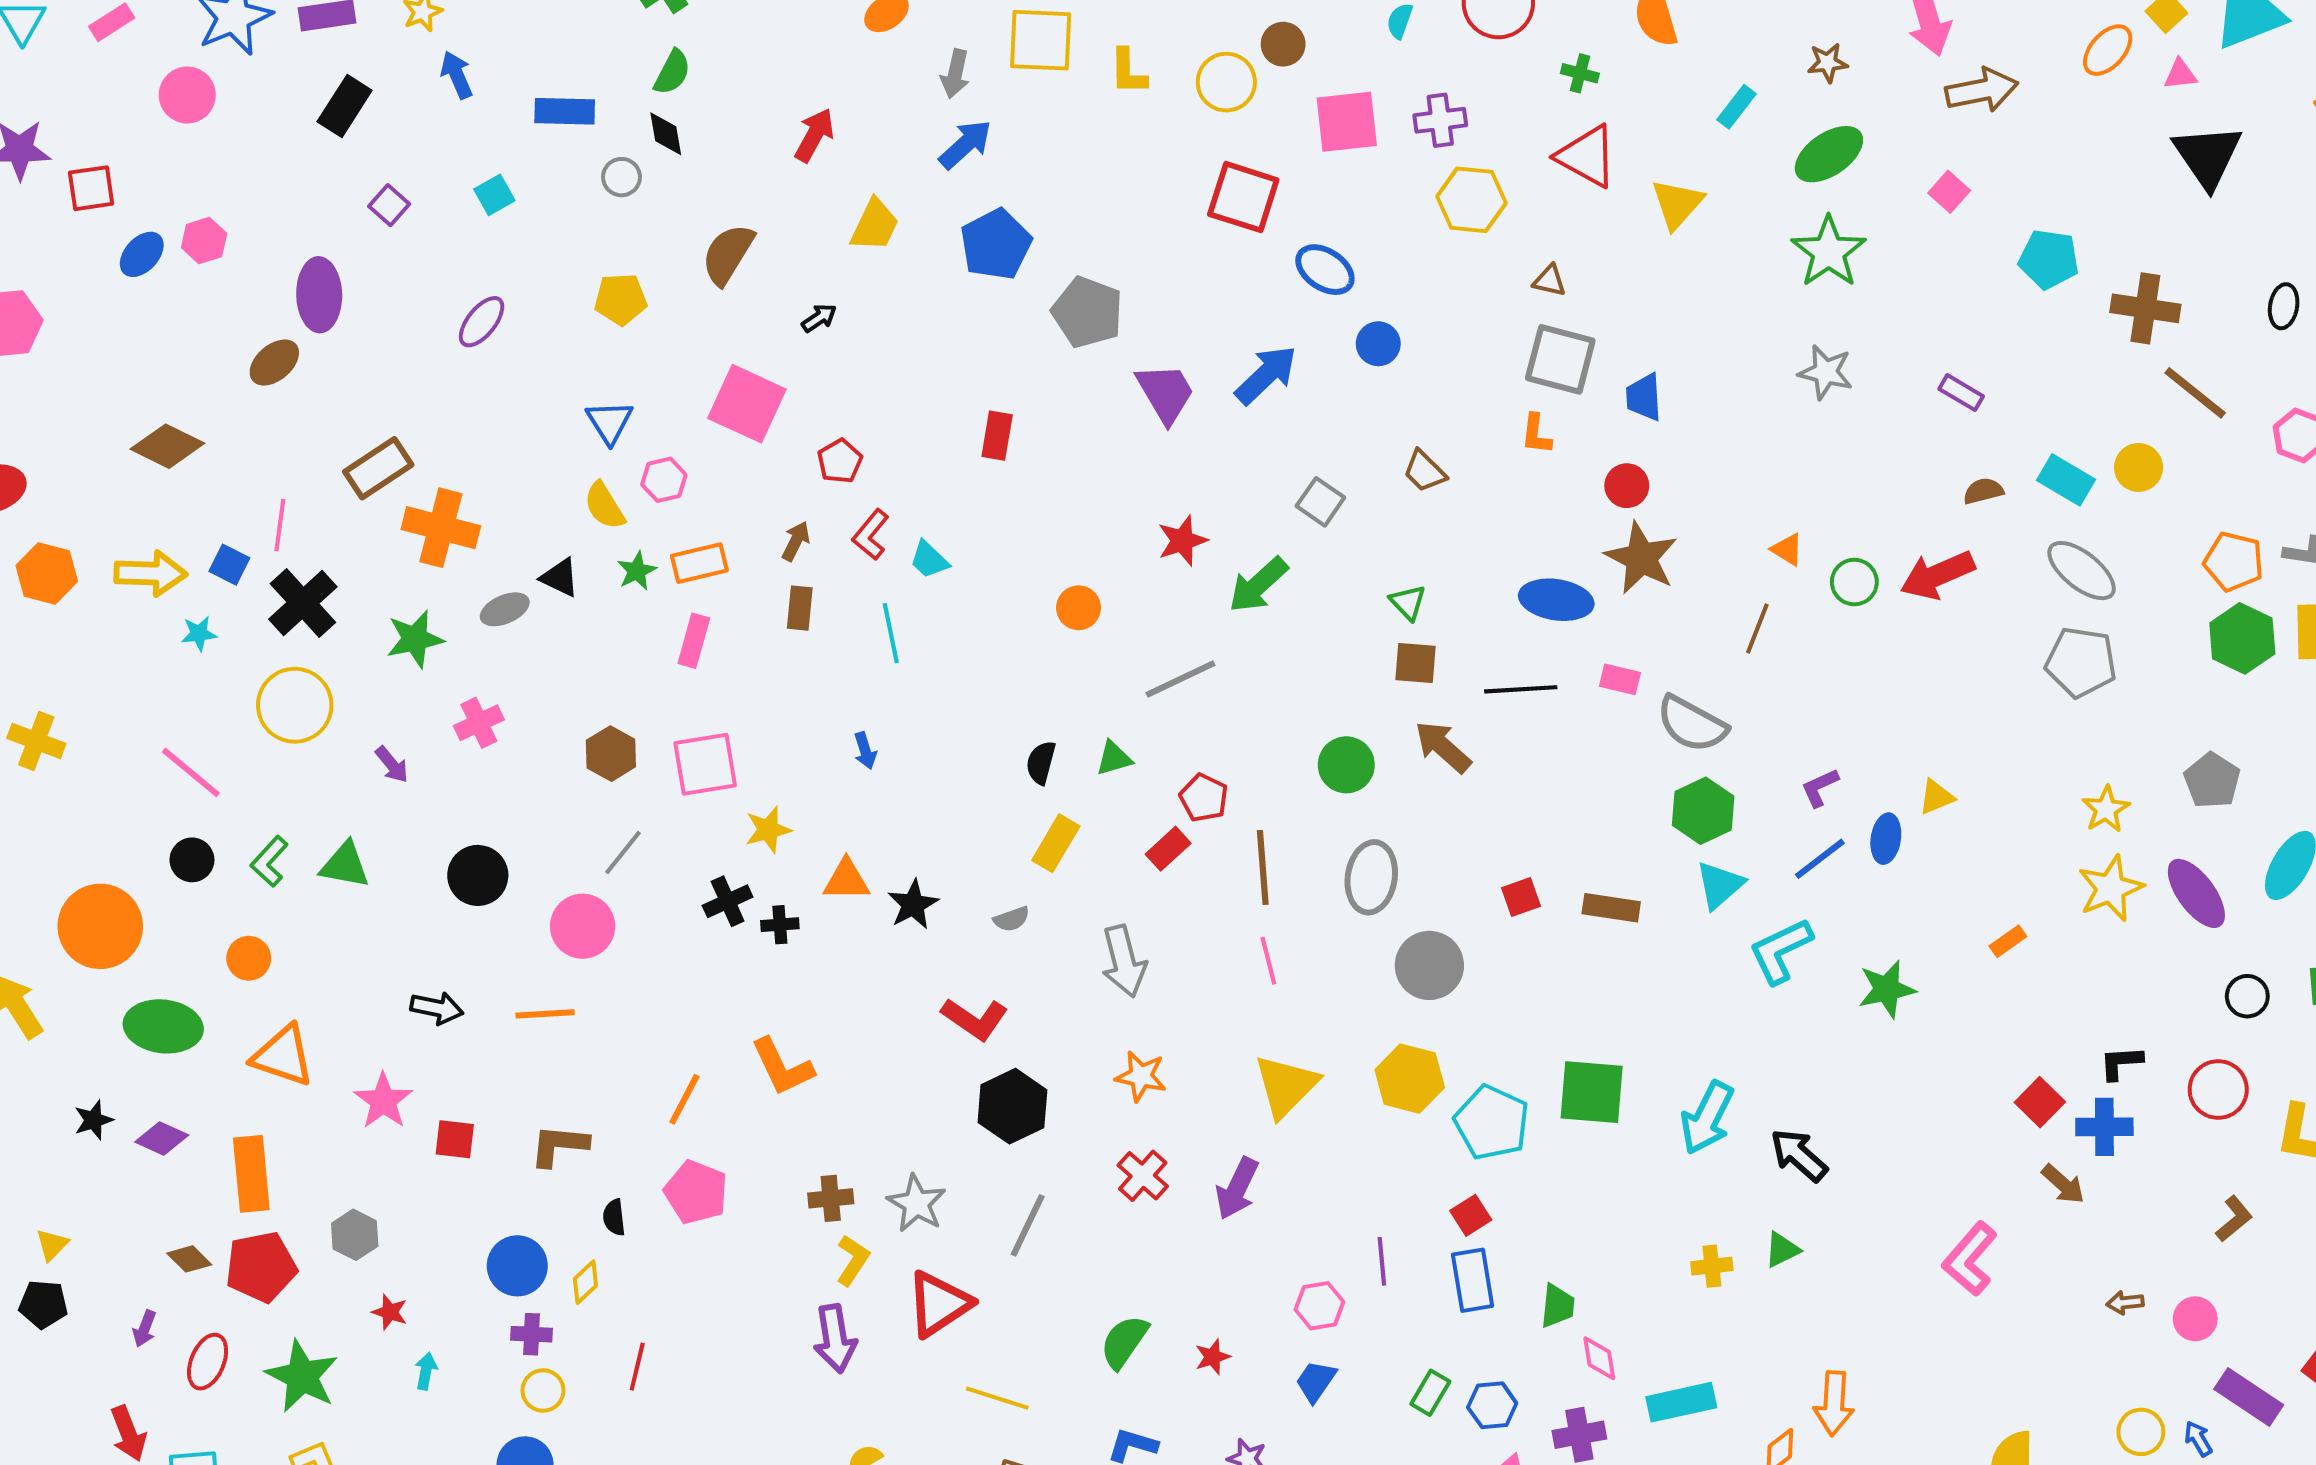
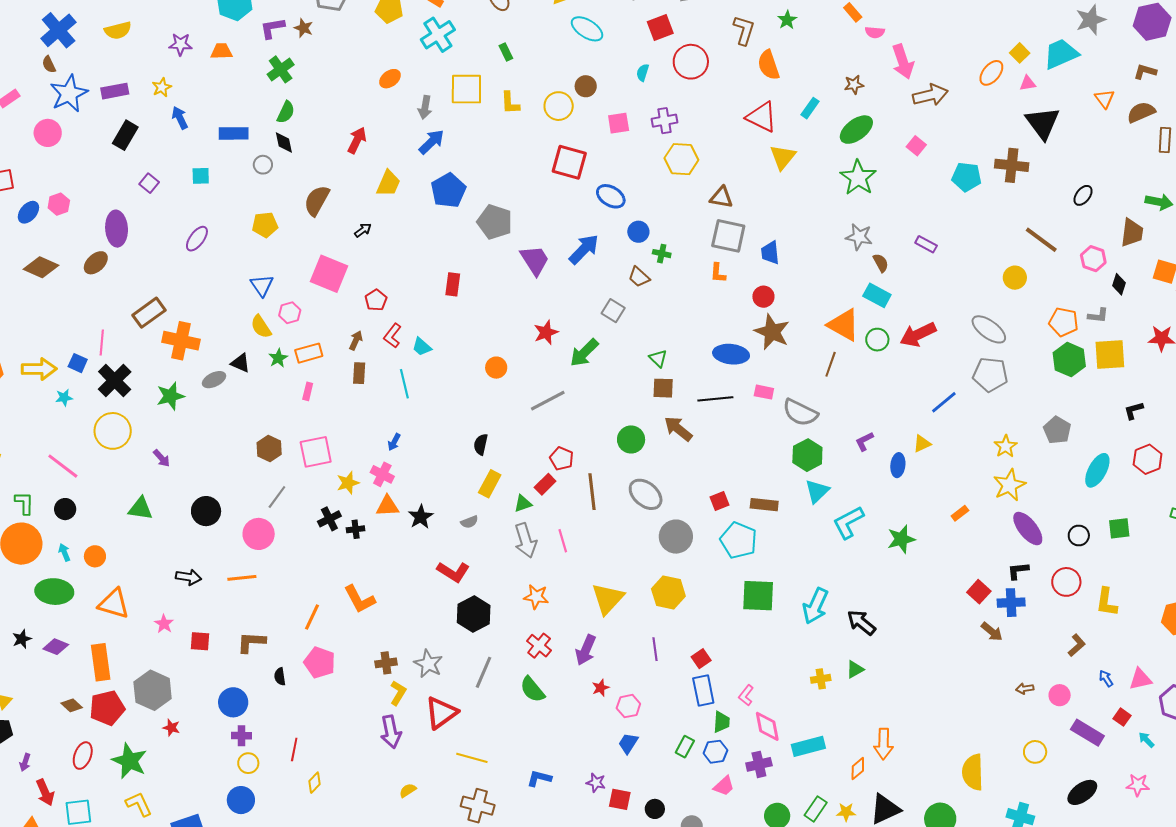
green cross: (1580, 73) -> (662, 254), moved
pink square: (1347, 122) -> (619, 123), size x0.7
red triangle: (1587, 156) -> (762, 117), moved
cyan square: (494, 195) -> (201, 176), turned 30
brown triangle: (1549, 281) -> (721, 197), size x1.4
black ellipse: (2284, 306) -> (1083, 195), turned 30
brown cross: (2145, 308) -> (1012, 165), moved
brown diamond: (167, 446) -> (41, 267), moved
brown trapezoid: (1424, 471) -> (639, 277), moved
cyan rectangle: (2066, 480) -> (877, 295), moved
brown semicircle: (1983, 491) -> (881, 263), moved, turned 78
orange triangle: (1787, 549) -> (844, 325), size x2.0
pink rectangle: (694, 641) -> (308, 391), size x0.7
pink cross: (479, 723) -> (382, 474), moved, turned -35
blue arrow: (865, 751) -> (394, 442), turned 48
green triangle: (1114, 758) -> (523, 504), moved
blue line: (1820, 859) -> (944, 402), moved
green L-shape: (269, 861) -> (24, 503), moved, turned 140
gray ellipse: (1371, 877) -> (646, 494), turned -56
purple ellipse: (2196, 893) -> (1028, 529), moved
pink line: (1268, 961) -> (563, 541), moved
pink star: (383, 1101) -> (164, 624), size x0.7
cyan pentagon: (1492, 1123) -> (739, 540), moved
gray hexagon: (355, 1235) -> (153, 690), size x1.6
pink L-shape: (1970, 1259) -> (746, 695), moved, size x0.6
purple line: (1382, 1261) -> (655, 649), moved
yellow diamond: (585, 1282) -> (315, 783), moved
green trapezoid: (1557, 1306) -> (722, 722), moved
purple arrow: (145, 1329) -> (25, 762), moved
green semicircle: (1124, 1342) -> (532, 690), moved, turned -72
red star: (1213, 1357) -> (601, 688), moved
pink diamond: (1599, 1358) -> (767, 726), size x1.4
cyan arrow: (426, 1371) -> (64, 552), moved, turned -30
blue arrow: (2198, 1439) -> (1106, 678), moved

